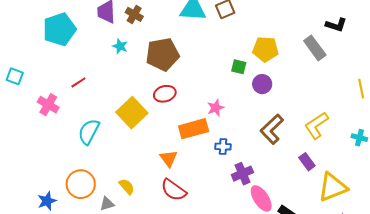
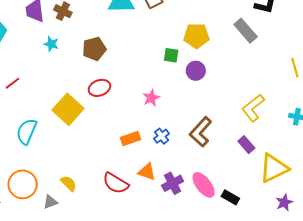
brown pentagon: (163, 54) -> (94, 49), size x0.7
orange rectangle: (194, 129) -> (130, 138), moved, size x0.7
brown L-shape: (272, 129) -> (201, 132), moved
blue cross: (223, 147) -> (162, 136), turned -35
orange triangle: (169, 158) -> (147, 172), moved, turned -30
purple cross: (242, 174) -> (173, 183), moved

